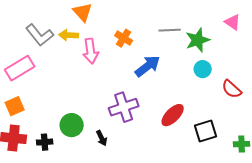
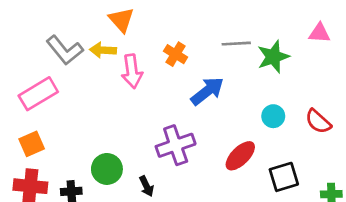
pink triangle: (233, 22) -> (319, 33), turned -30
cyan circle: (203, 69) -> (273, 116), moved

